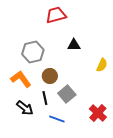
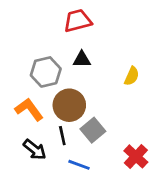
black triangle: (74, 45) -> (82, 59), moved
yellow semicircle: (102, 65) -> (132, 76), moved
brown circle: (50, 76) -> (69, 105), size x1.5

